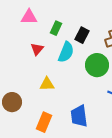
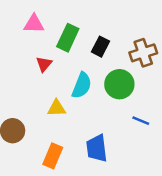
green rectangle: (56, 28) -> (68, 38), size x1.5
cyan semicircle: (66, 52) -> (82, 85), moved

